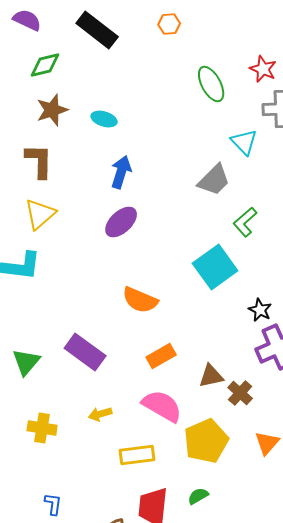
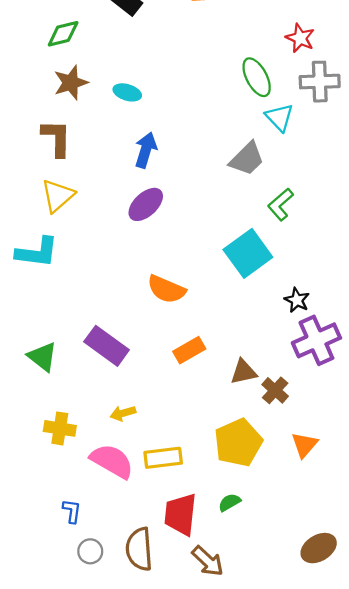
green ellipse: (211, 84) -> (257, 77), moved
green triangle: (26, 362) -> (42, 357), turned -32
pink semicircle: (162, 406) -> (112, 461), moved

